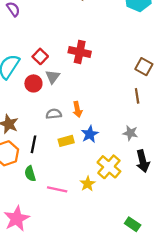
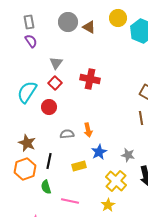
gray triangle: (53, 77) -> (56, 63), moved
gray star: (130, 133) -> (128, 155), moved
yellow rectangle: (66, 141) -> (79, 166), moved
yellow star: (88, 184) -> (108, 205), moved

